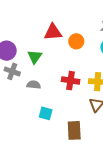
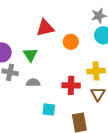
orange circle: (76, 41) -> (71, 42), moved
red cross: (71, 81) -> (71, 85), moved

